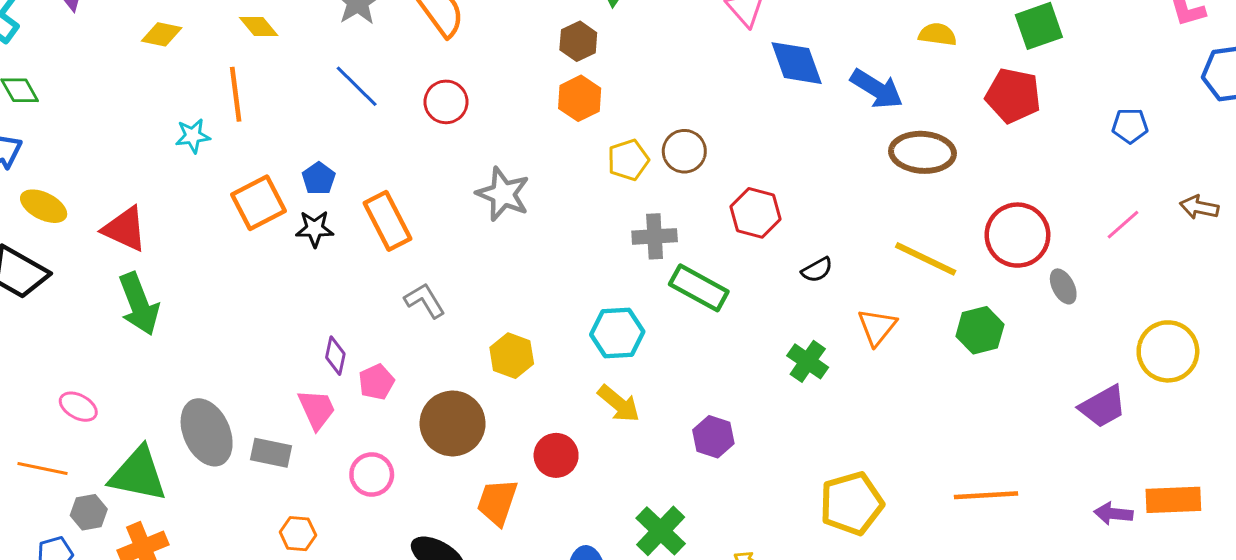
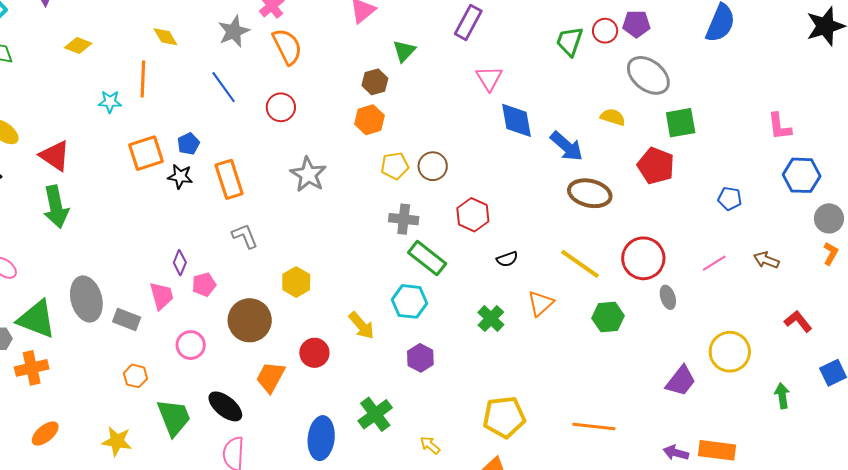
yellow diamond: (162, 34) -> (78, 45), moved
cyan hexagon: (617, 333) -> (410, 301), moved
purple trapezoid: (1103, 406) -> (681, 381), turned -32

